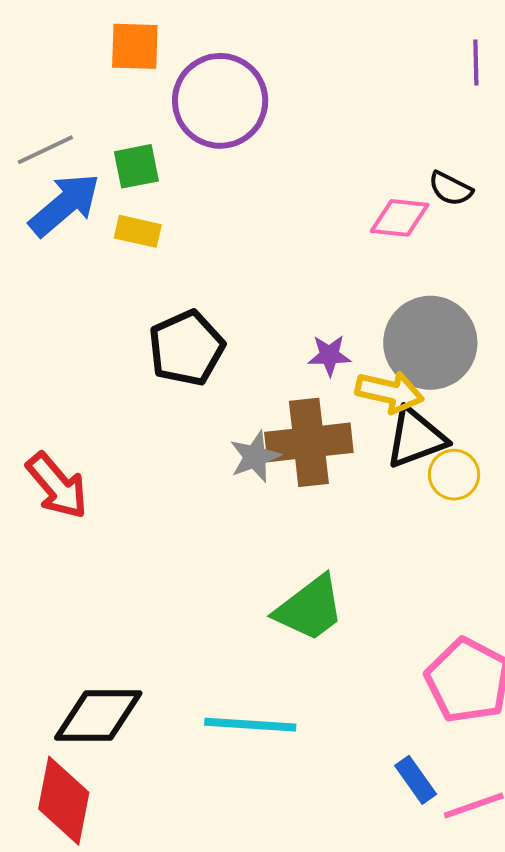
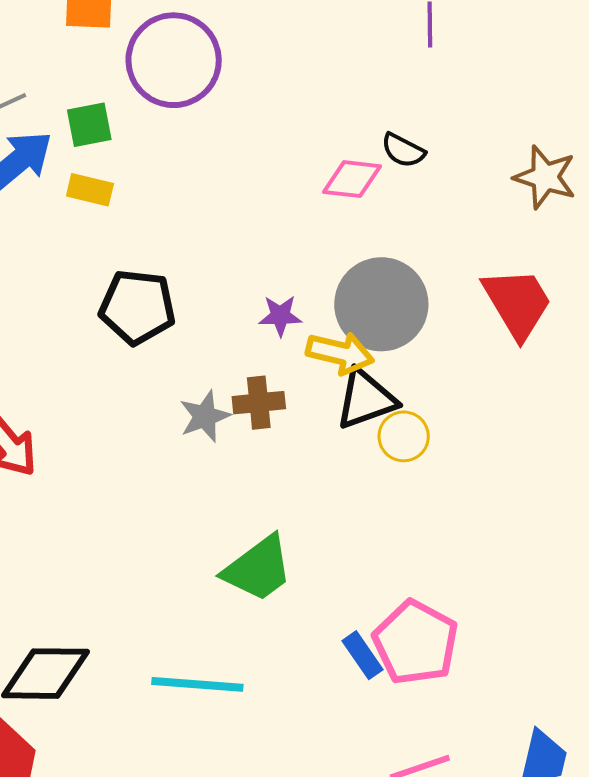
black pentagon: (186, 348) -> (137, 307), turned 30
brown cross: (309, 442) -> (259, 403), size x0.6
blue rectangle: (416, 780) -> (363, 655), moved

